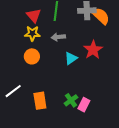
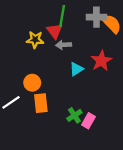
red triangle: (34, 15) -> (55, 31), moved
orange circle: (32, 56) -> (32, 83), moved
orange rectangle: (40, 101) -> (41, 103), moved

